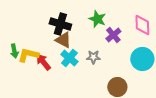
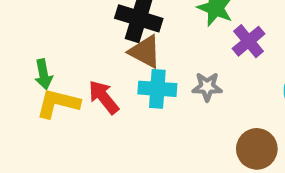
yellow L-shape: (28, 55) -> (58, 103), moved
cyan cross: (69, 58) -> (157, 89), turned -36

